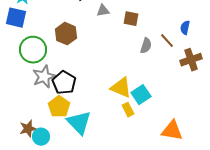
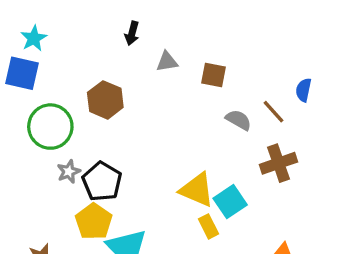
gray semicircle: (146, 46) -> (239, 120), turned -77
brown cross: (191, 60) -> (279, 163), moved
gray star: (44, 77) -> (69, 172), size x0.6

